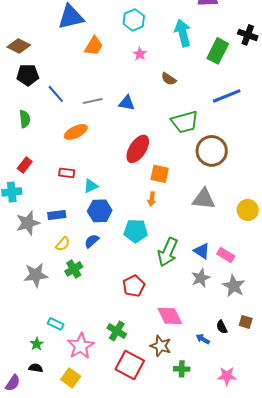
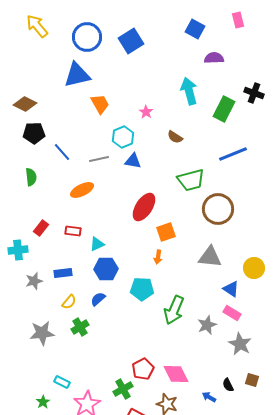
cyan hexagon: (134, 20) -> (123, 137), moved
orange trapezoid: (94, 46) -> (100, 104), turned -60
red rectangle: (25, 165) -> (41, 228), moved
orange square: (160, 174) -> (166, 232), turned -30
gray star: (28, 223) -> (34, 281), size x0.7
blue triangle: (202, 251) -> (231, 289), moved
gray star: (201, 278) -> (207, 325), moved
red pentagon: (134, 286) -> (143, 369), moved
green cross: (117, 331) -> (123, 389), turned 30

